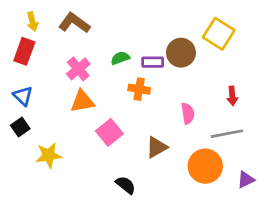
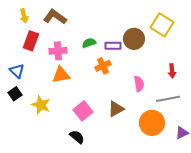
red rectangle: (24, 51) -> (31, 41), moved
pink cross: (78, 69) -> (58, 51), turned 36
orange cross: (139, 89) -> (103, 66), turned -35
pink square: (109, 132) -> (83, 111), moved
yellow star: (49, 155) -> (41, 105), moved, turned 30
black semicircle: (126, 185) -> (77, 137), moved

